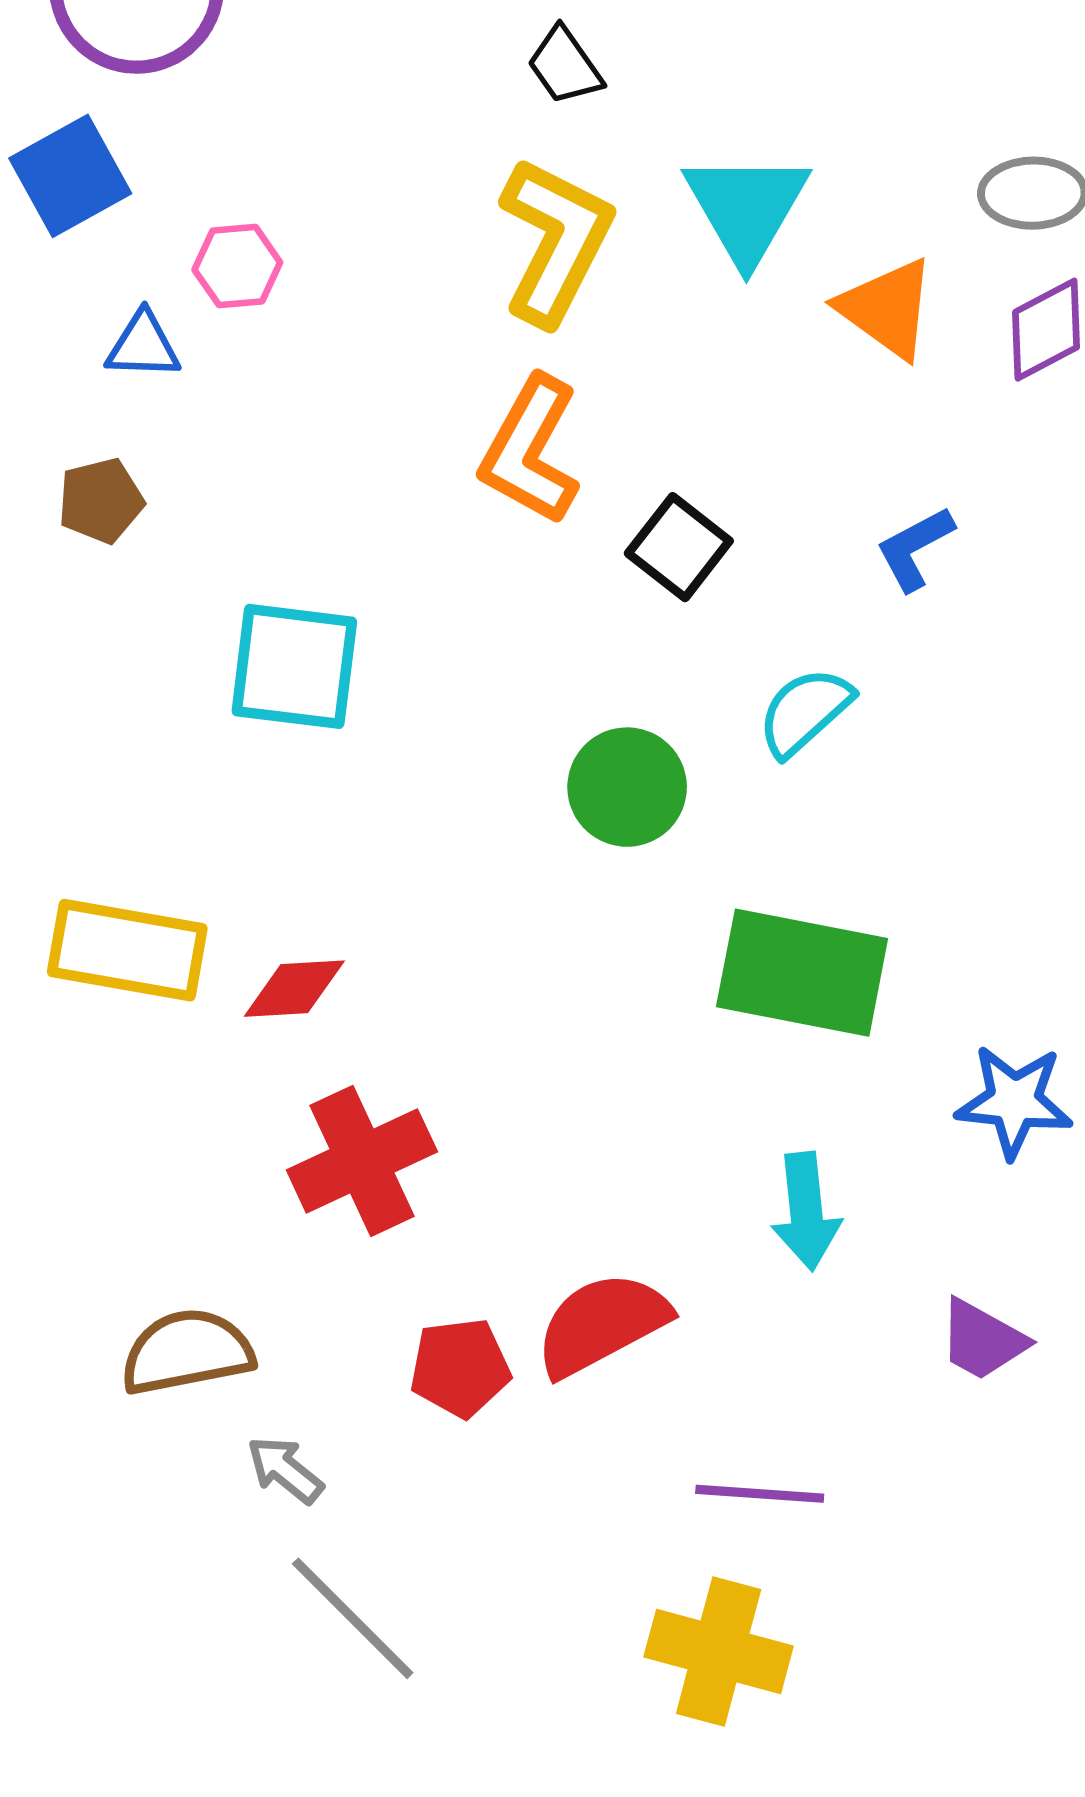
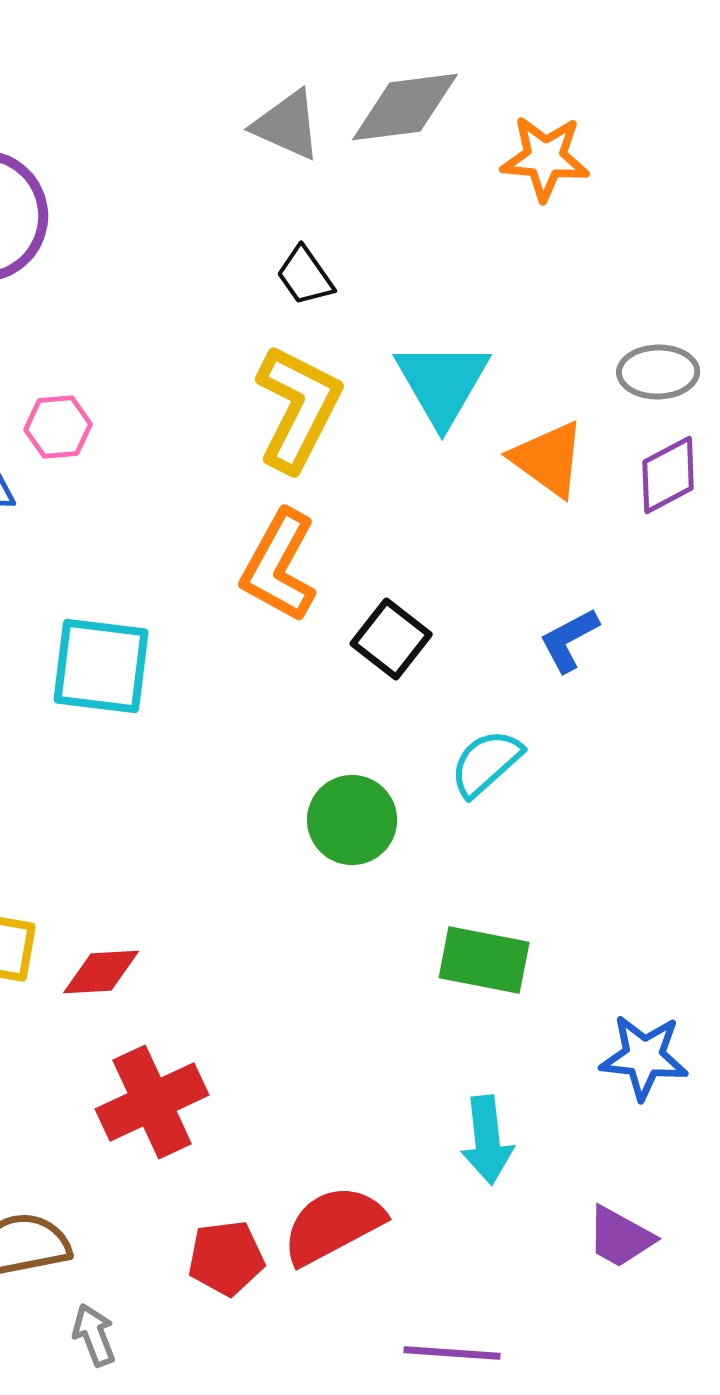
cyan square: (294, 666) -> (101, 666), moved
green rectangle: (802, 973) -> (484, 960), size x0.7
gray arrow: (285, 1470) -> (94, 1335), turned 30

